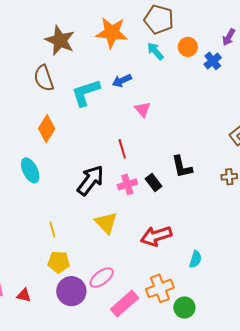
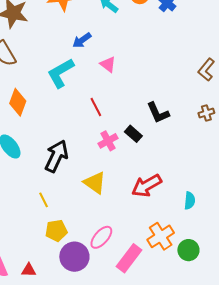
cyan L-shape: (86, 93) -> (61, 73), moved
black arrow: (91, 180) -> (56, 156), moved

